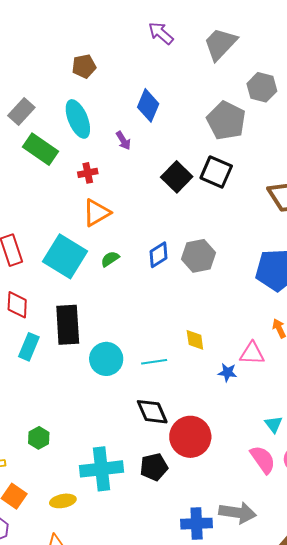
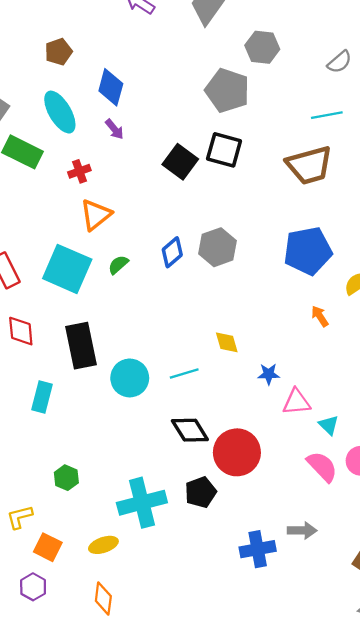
blue diamond: (148, 105) -> (111, 87), moved
cyan rectangle: (29, 347) -> (42, 397), moved
pink triangle: (252, 353) -> (297, 402), moved
gray arrow: (238, 513) -> (302, 530), size x0.7

